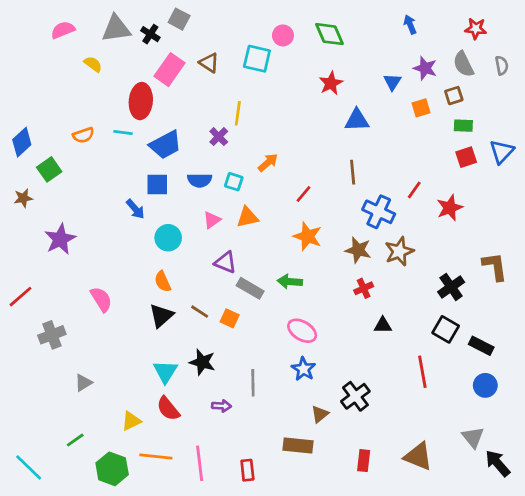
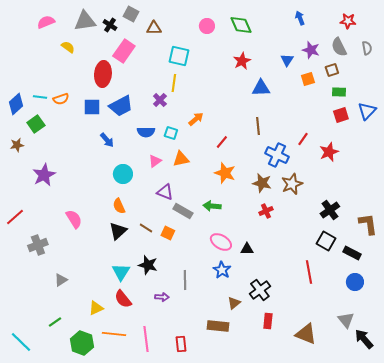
cyan square: (257, 59) -> (179, 56), moved
brown triangle: (209, 63) -> (154, 28), moved, turned -35
cyan line: (123, 132) -> (40, 97), moved
blue square: (157, 184) -> (92, 107), moved
blue arrow: (135, 209) -> (107, 140), moved
brown L-shape: (495, 266) -> (368, 224), moved
black triangle: (383, 325) -> (247, 249), moved
red rectangle: (364, 461) -> (268, 321), moved

